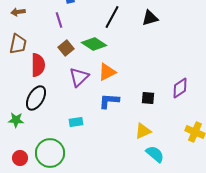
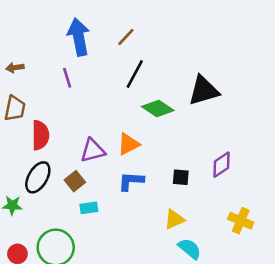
black triangle: (150, 18) -> (204, 91), moved, size x1.5
green diamond: (94, 44) -> (158, 108), moved
brown square: (66, 48) -> (75, 181), moved
purple triangle: (79, 77) -> (93, 151), turned 30

